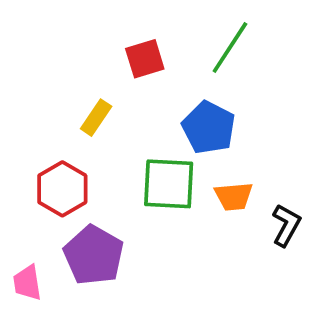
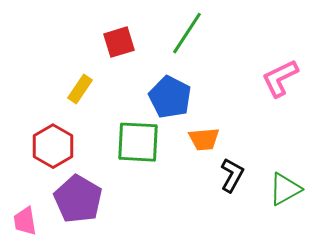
orange trapezoid: (234, 196) -> (204, 139), moved

